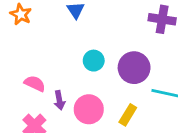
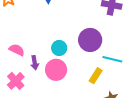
cyan circle: (94, 61) -> (59, 48), moved
yellow rectangle: (128, 115) -> (96, 76), moved

